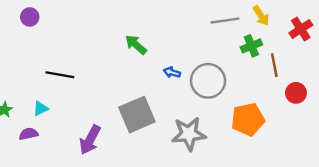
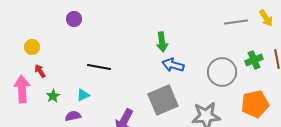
green arrow: (136, 45) -> (162, 42), turned -138
green cross: (251, 46) -> (254, 60), moved
blue arrow: (172, 72) -> (173, 65), moved, size x1.5

